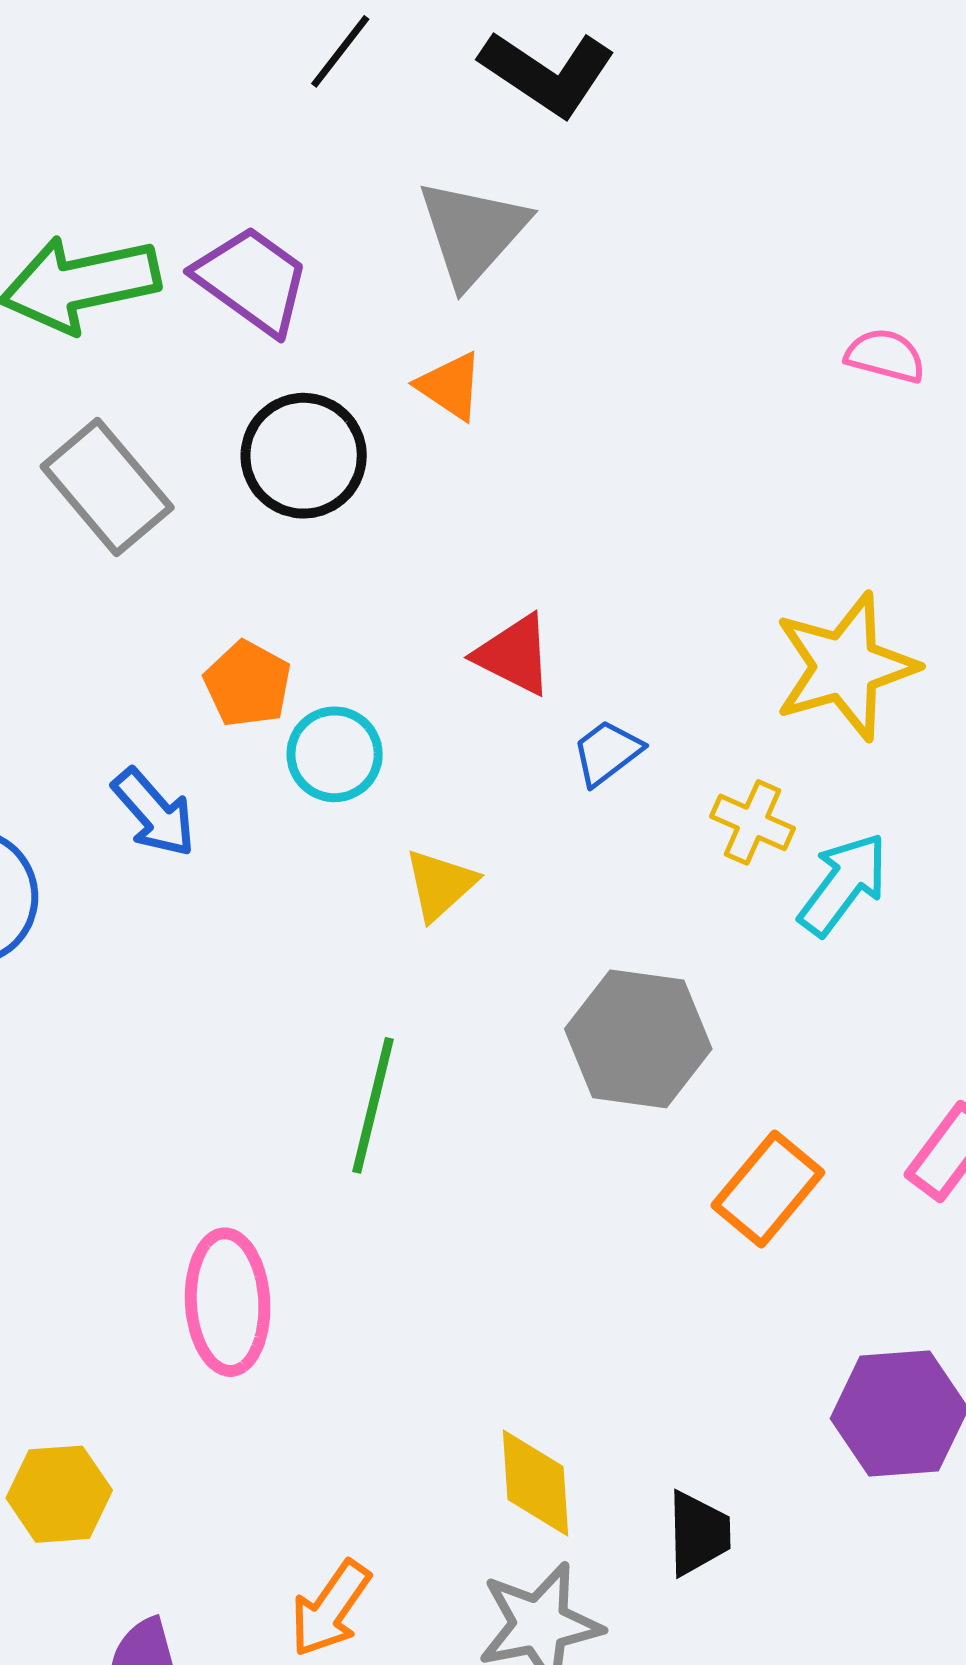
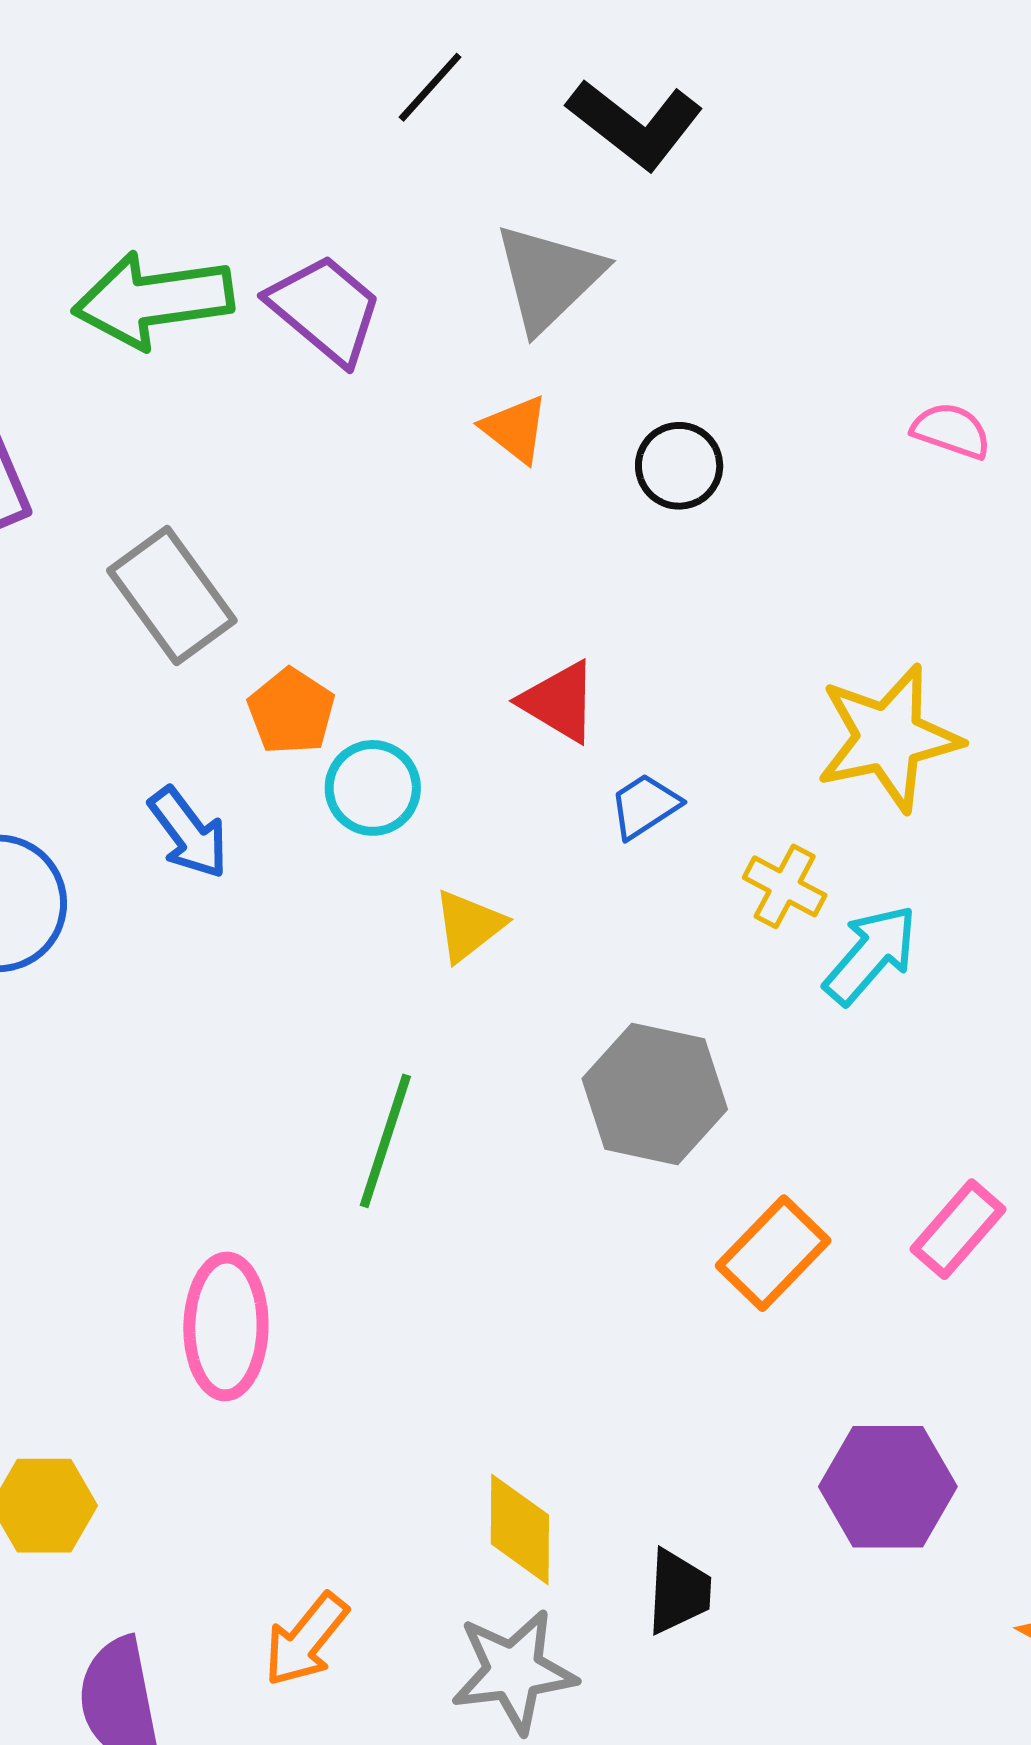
black circle: (304, 456) -> (679, 466), moved, size x0.7
gray rectangle: (107, 487) -> (172, 595), moved

